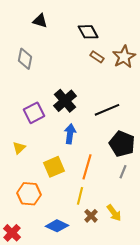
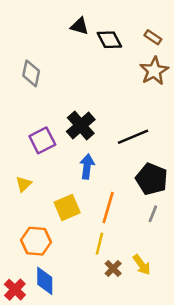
black triangle: (40, 21) -> (80, 26), moved
brown rectangle: (97, 57) -> (153, 37), moved
blue diamond: (57, 226) -> (45, 281), moved, turned 65

